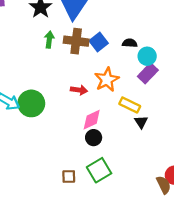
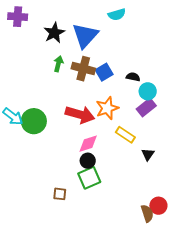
red arrow: (79, 90) -> (80, 114), size x1.8
black triangle: (141, 122) -> (148, 154), moved
green square: (99, 170) -> (89, 178), moved

